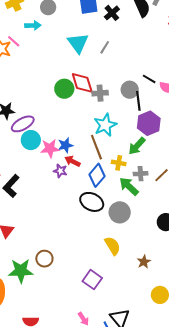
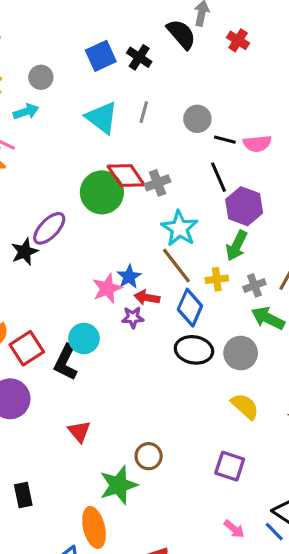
green circle: (64, 89) -> (102, 192), size x1.4
gray circle: (130, 90) -> (197, 119), moved
purple ellipse: (23, 124) -> (49, 228), moved
cyan circle: (31, 140) -> (84, 338), moved
green arrow: (129, 186) -> (268, 318), moved

